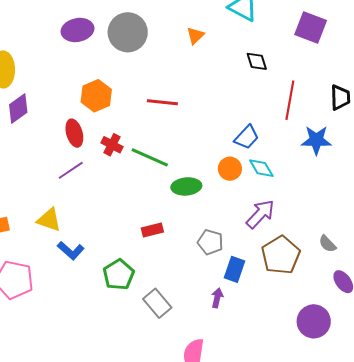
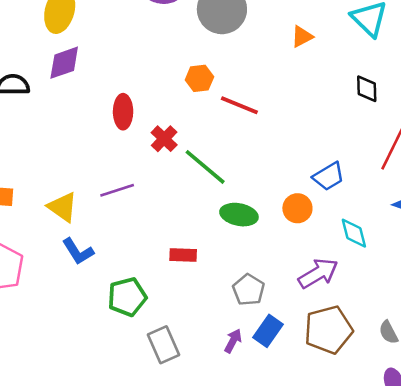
orange hexagon: (96, 96) -> (199, 78), moved, size x0.7
cyan diamond: (261, 168) -> (354, 233), moved
purple line: (71, 170) -> (117, 190), moved
purple arrow: (217, 298) -> (233, 341), moved

